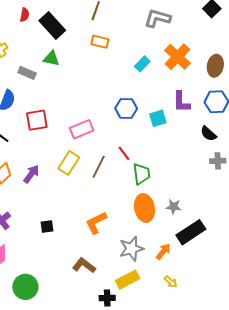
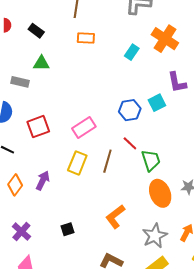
black rectangle: (52, 25) -> (36, 31), size x0.6
blue hexagon: (126, 108) -> (130, 110), moved

